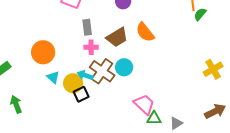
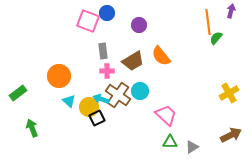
pink trapezoid: (144, 104) -> (166, 115), moved

